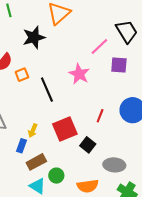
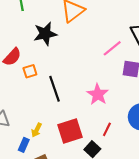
pink star: (79, 74) -> (98, 94), moved
red line: (100, 116) -> (107, 129), moved

